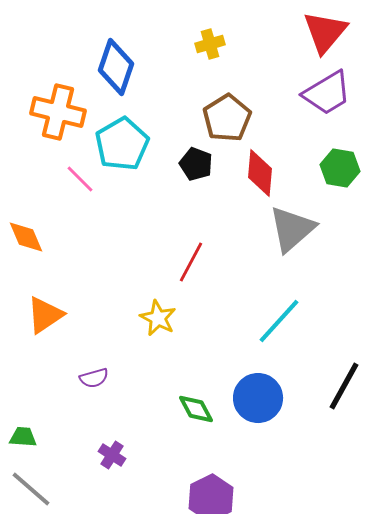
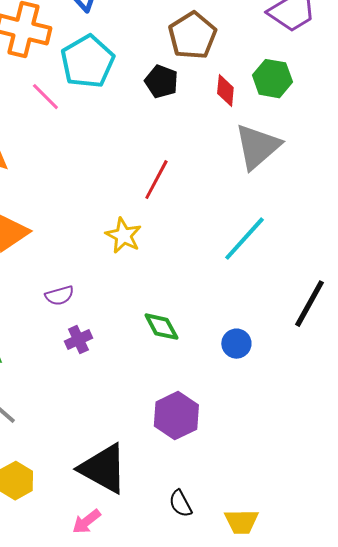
green hexagon: (340, 168) -> (272, 79), moved
red diamond: (260, 173) -> (225, 91), size x0.7
blue circle: (258, 398) -> (236, 344), moved, size x0.6
purple cross: (112, 455) -> (78, 340), moved, turned 32

